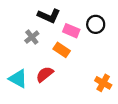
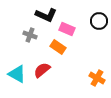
black circle: (96, 24) -> (99, 21), moved
gray cross: (32, 37) -> (30, 35), turned -32

